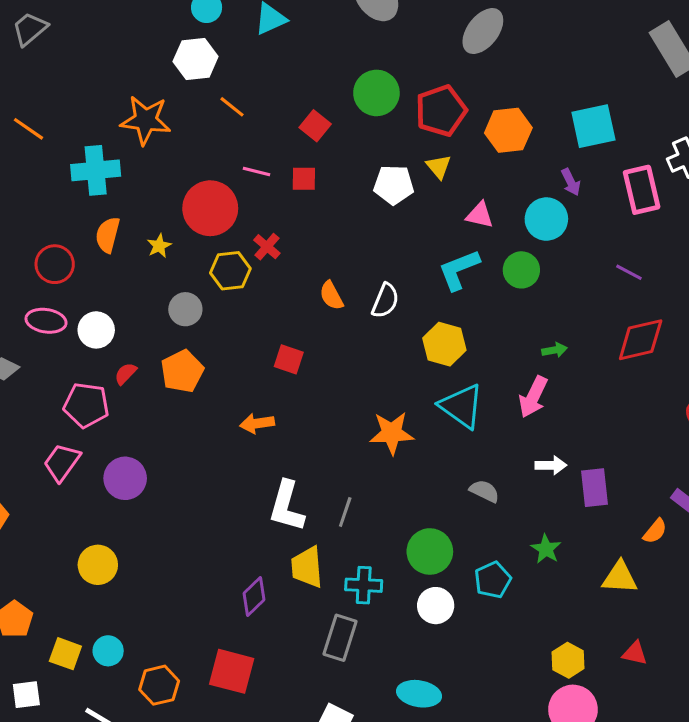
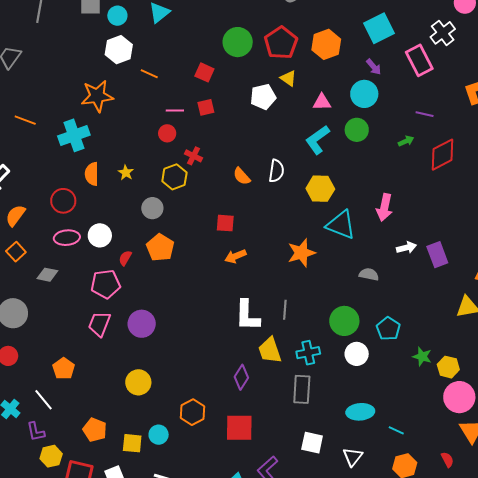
red circle: (210, 208) -> (167, 133), moved, size x0.5
green arrow: (554, 350) -> (406, 141), moved
orange arrow: (257, 423) -> (235, 256), moved
green star: (546, 549) -> (422, 357), moved
orange hexagon: (159, 685) -> (192, 412), moved

